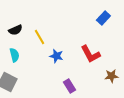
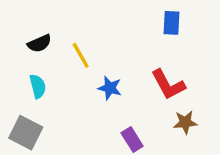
blue rectangle: (103, 18) -> (172, 23), moved, turned -40
brown star: (111, 76) -> (185, 122), moved

